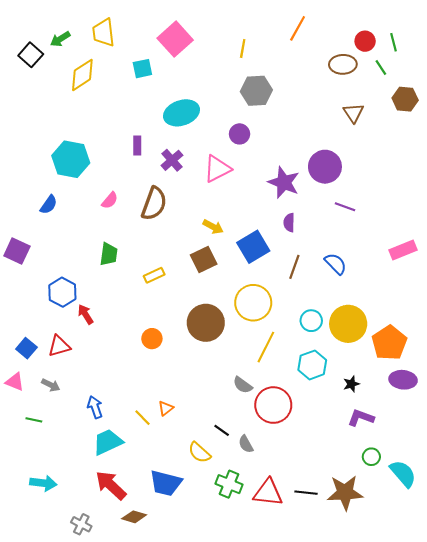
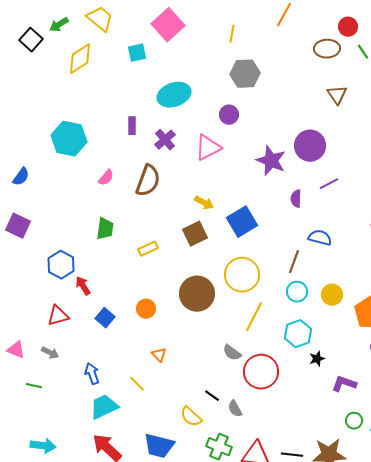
yellow trapezoid: (103, 33) -> (100, 19), turned 136
blue semicircle: (49, 205) -> (21, 177), moved
purple line: (345, 207) -> (329, 184), turned -48
purple semicircle: (289, 223) -> (296, 199), moved
blue semicircle: (335, 264) -> (320, 238), turned -30
brown line: (294, 267) -> (294, 262), moved
yellow circle: (348, 324) -> (332, 295), size x0.6
blue square: (26, 348) -> (105, 318), moved
black star: (351, 384) -> (317, 359), moved
orange triangle: (166, 408) -> (159, 355), moved, turned -35

